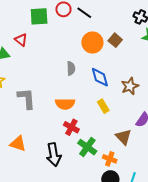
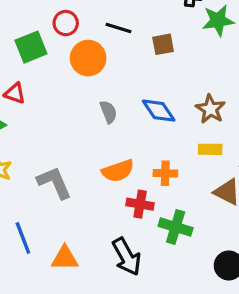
black line: (84, 13) -> (119, 28), moved
brown square: (115, 40) -> (163, 44), turned -32
orange circle: (92, 43) -> (88, 58), moved
yellow rectangle: (103, 106) -> (210, 149), moved, turned -40
orange cross: (110, 159) -> (165, 173), moved

